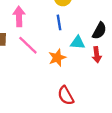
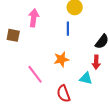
cyan triangle: (78, 43) -> (86, 78), moved
pink line: (28, 45) -> (35, 74), moved

